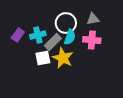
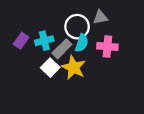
gray triangle: (93, 19) -> (100, 17), moved
white square: (43, 58) -> (50, 68), turned -35

